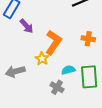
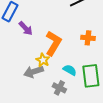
cyan semicircle: (68, 70) -> (70, 70), turned 48
gray arrow: (15, 71) -> (34, 72), moved

